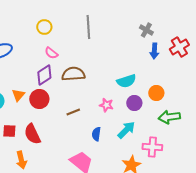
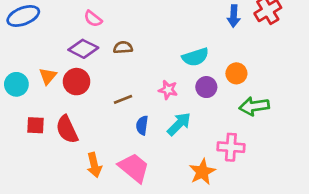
brown semicircle: (73, 74) -> (123, 47), size x0.6
purple diamond: (44, 75) -> (83, 49), turned 60
cyan arrow: (126, 130) -> (179, 124), moved
blue semicircle: (96, 134) -> (142, 125), moved
orange arrow: (21, 160) -> (94, 165), moved

